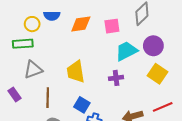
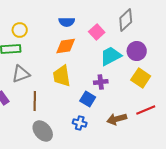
blue semicircle: (52, 16) -> (67, 22), moved
orange diamond: (81, 24) -> (66, 46), moved
pink square: (112, 26) -> (97, 32), turned -35
blue square: (82, 105) -> (88, 99), moved

